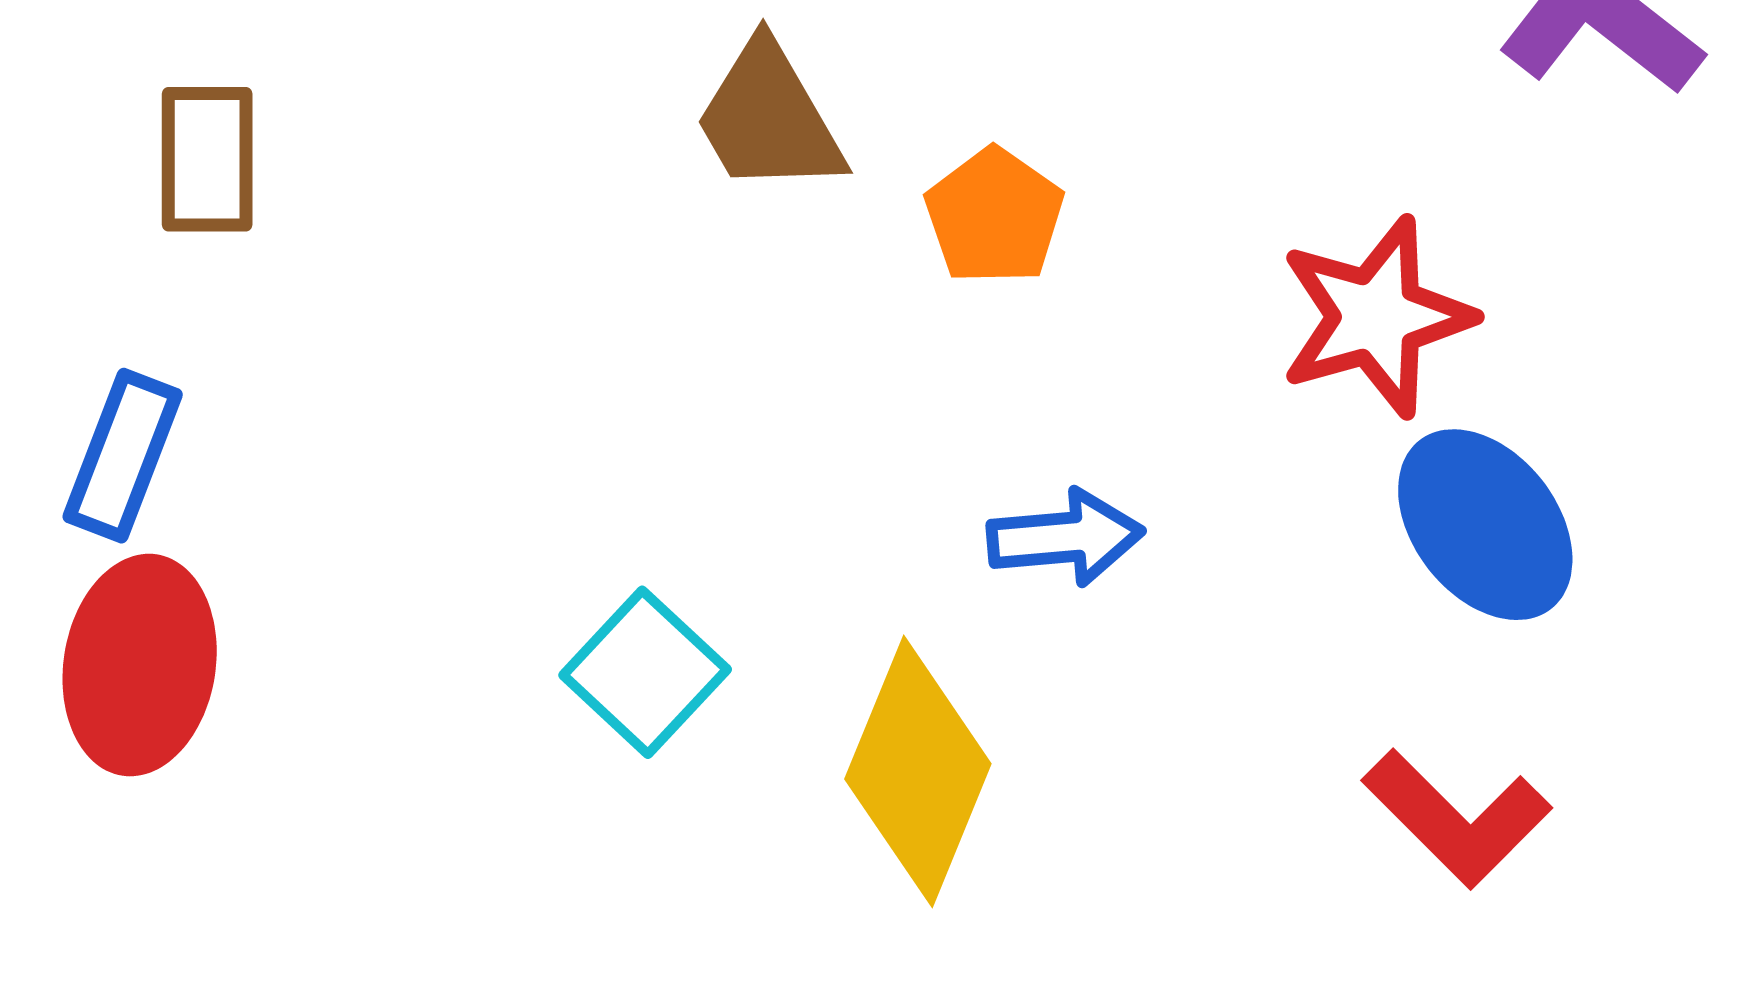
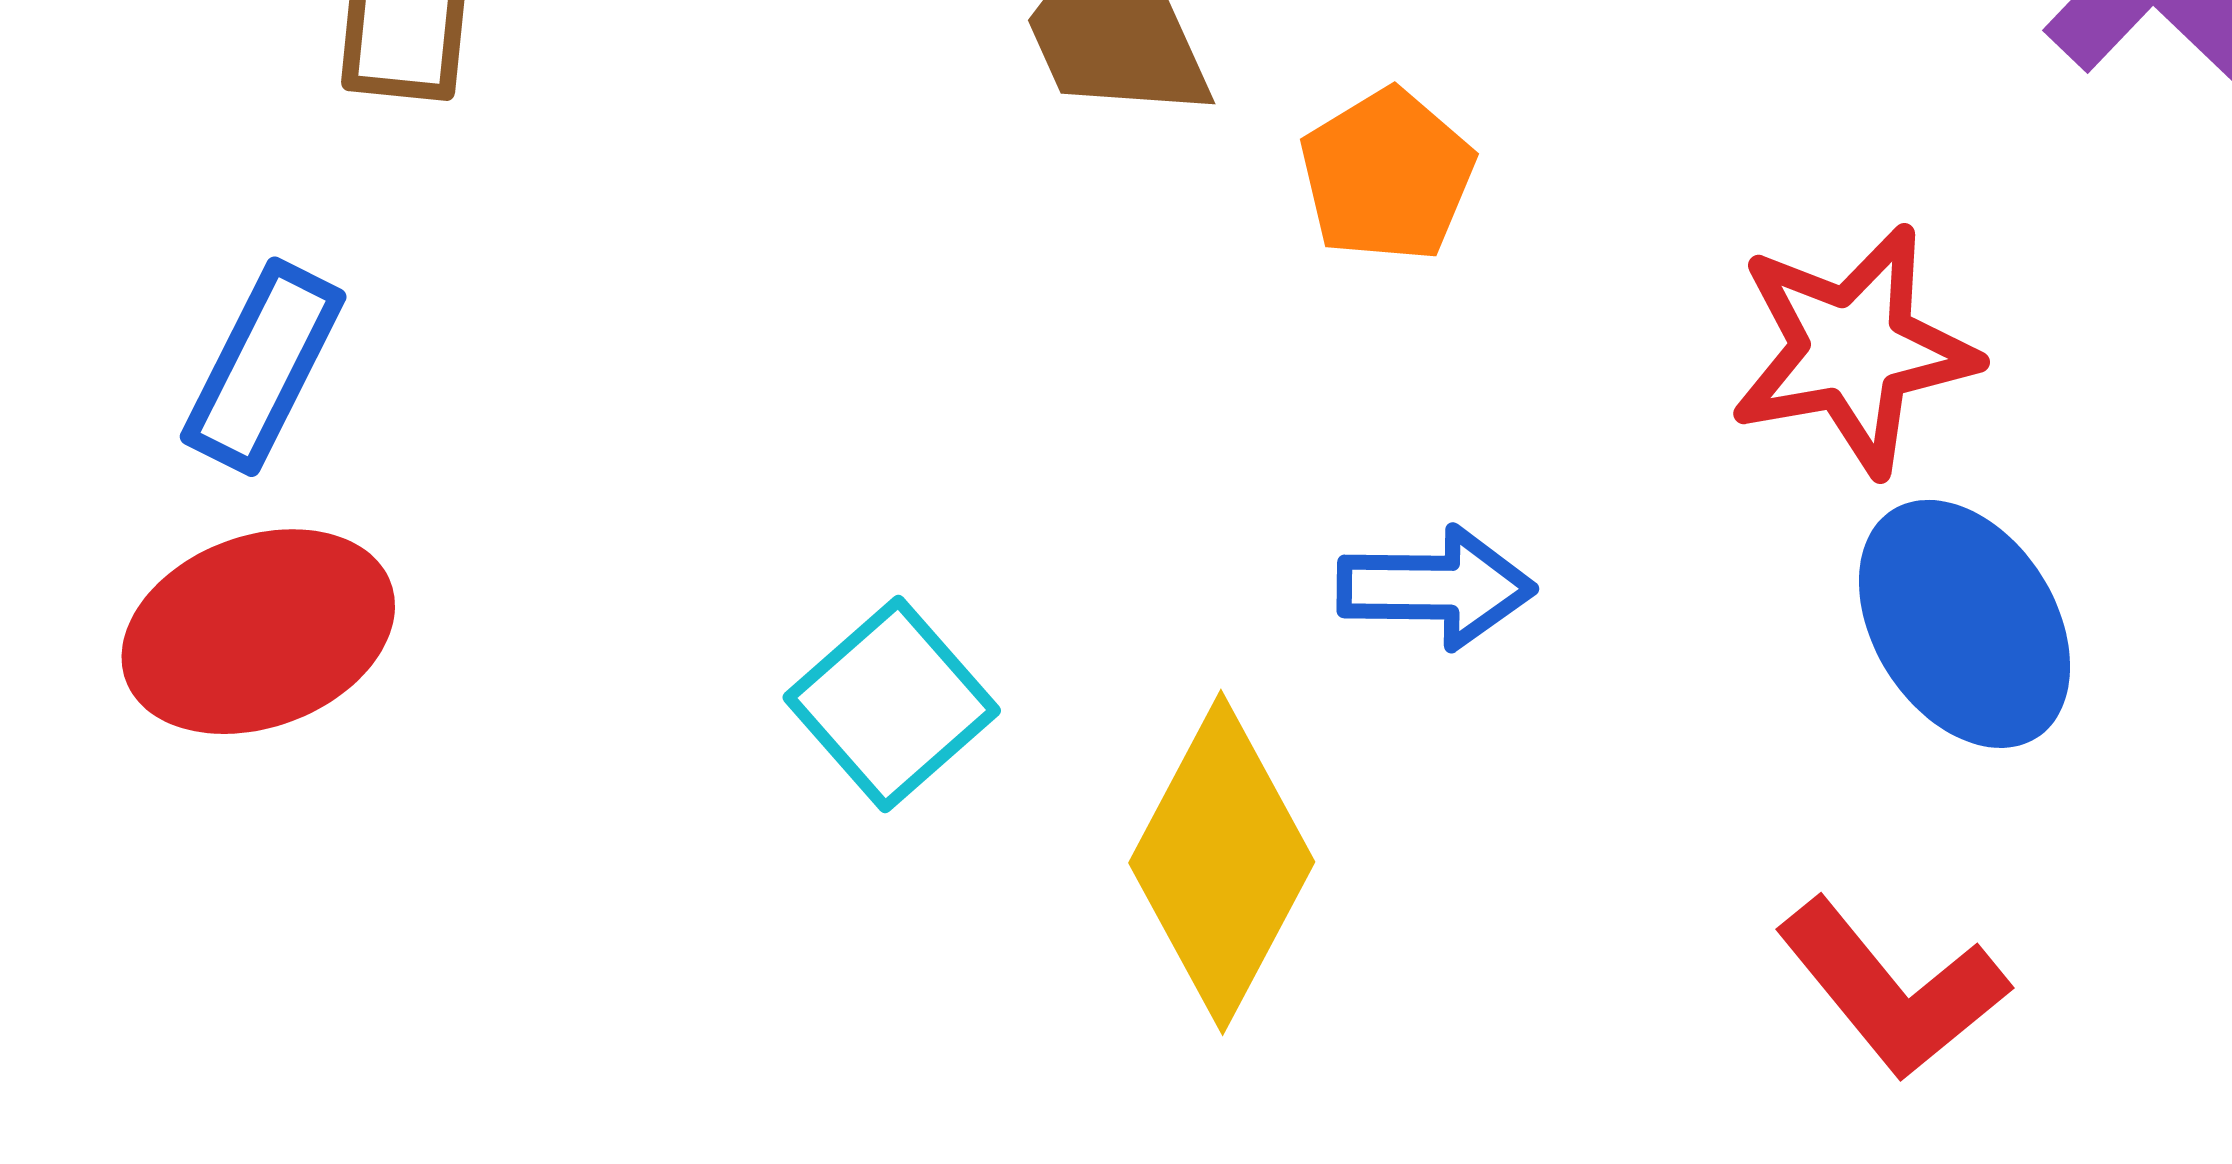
red ellipse: (140, 665) -> (258, 632), turned 55

